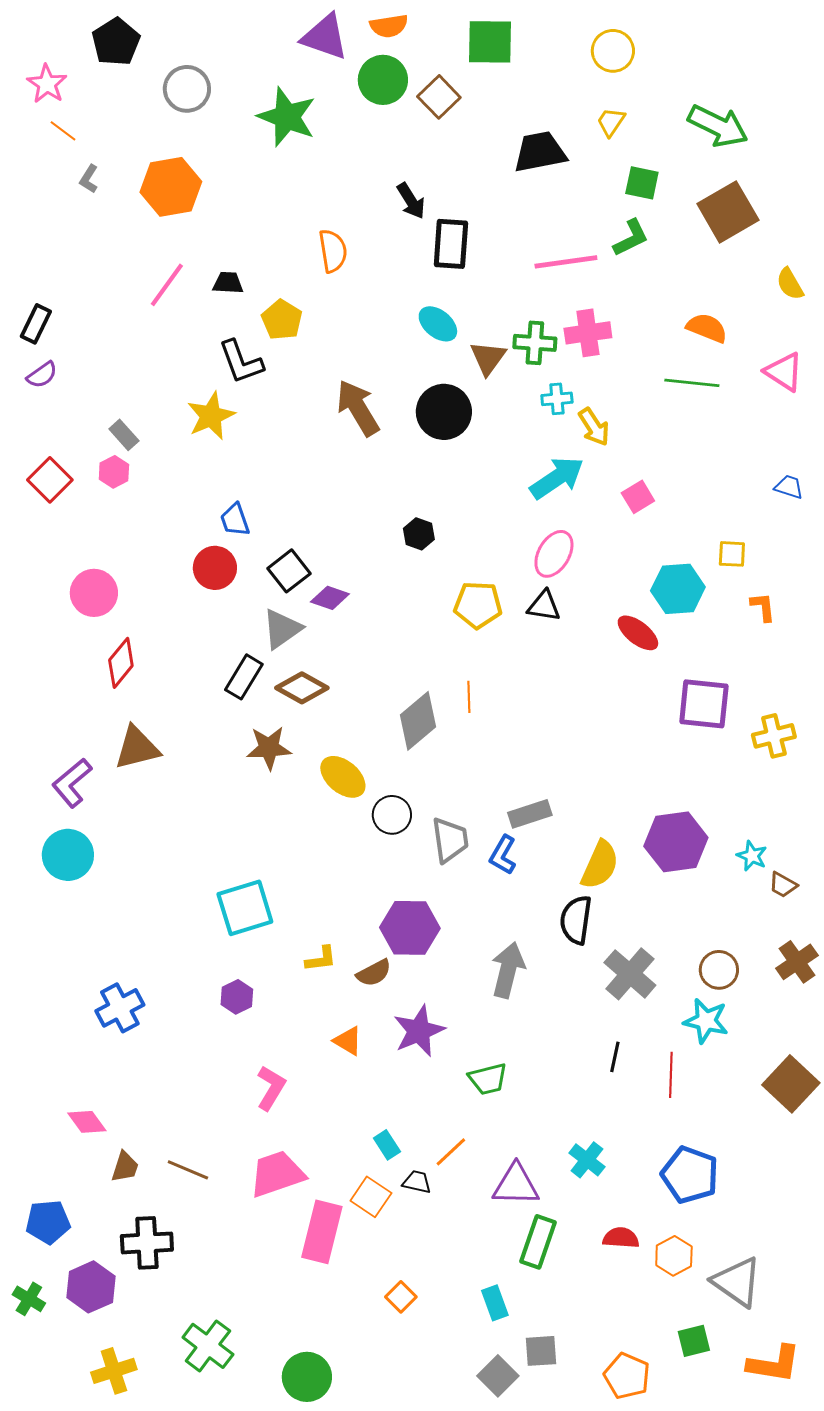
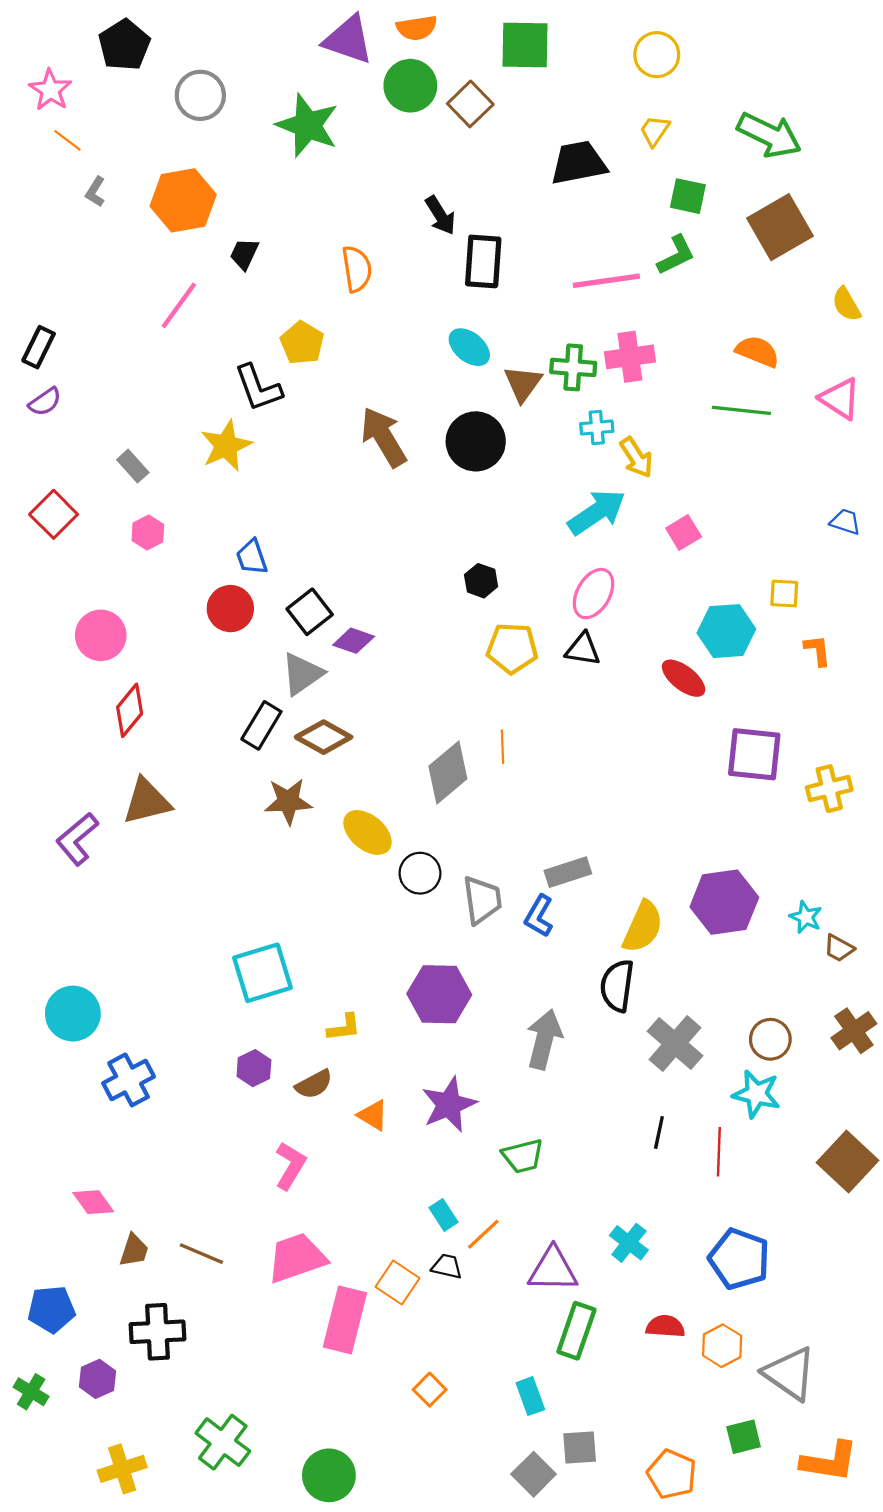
black trapezoid: (228, 283) -> (244, 254), moved, turned -68
pink hexagon: (114, 472) -> (148, 532), moved
black hexagon: (419, 534) -> (481, 581), moved
cyan circle: (68, 855) -> (73, 1014), moved
brown semicircle: (374, 973) -> (314, 1084), moved
cyan rectangle: (387, 1145) -> (444, 1215), moved
purple hexagon: (91, 1287) -> (97, 1379), size x0.7

